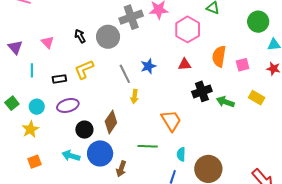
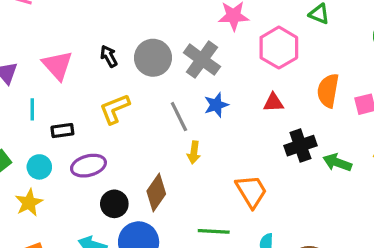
gray cross: (131, 17) -> (202, 60), moved, turned -35
pink triangle: (48, 42) -> (57, 65), size x1.5
black rectangle: (59, 79) -> (62, 131), moved

